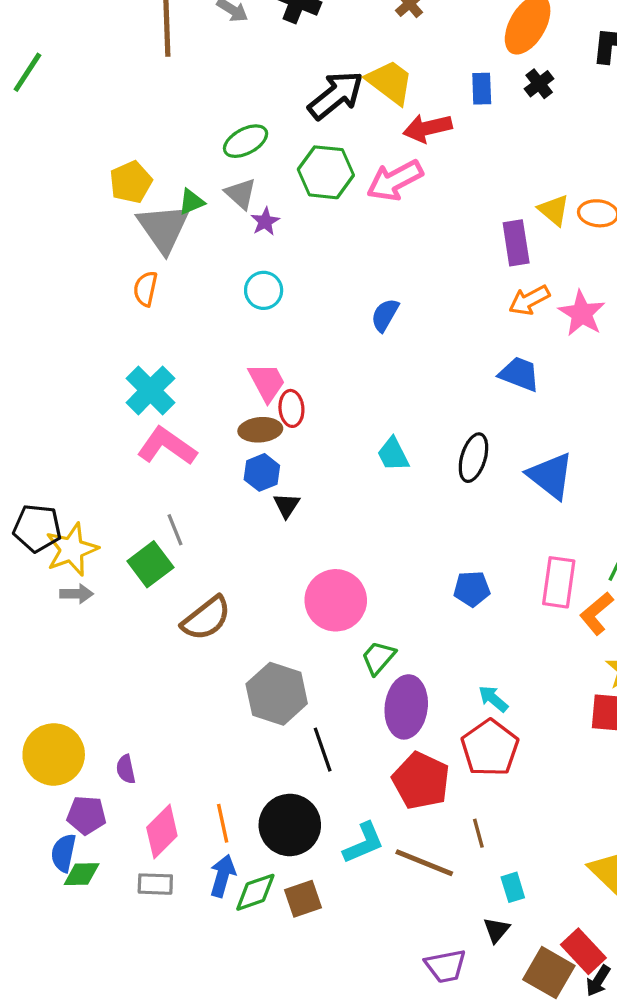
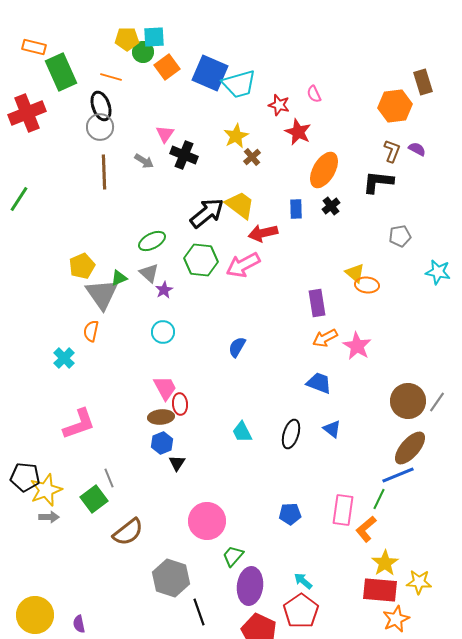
yellow triangle: (554, 210) -> (355, 273), moved
cyan cross: (150, 390) -> (64, 358), moved, size x0.7
pink L-shape: (167, 446) -> (79, 424), moved, turned 126
blue triangle: (551, 476) -> (332, 429), moved, size x0.6

